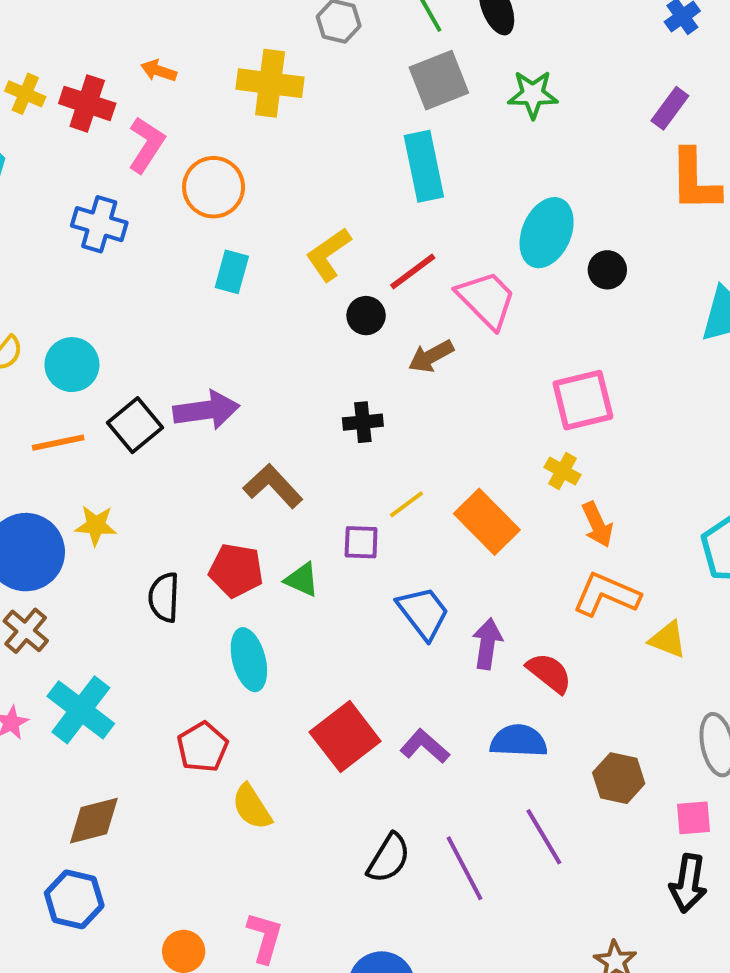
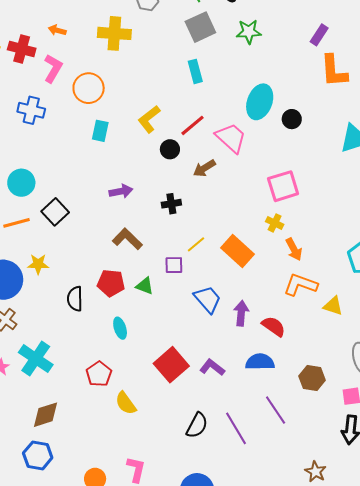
cyan rectangle: (424, 166) -> (195, 71), size x0.7
purple arrow: (206, 410) -> (121, 191), moved, size x0.7
cyan ellipse: (249, 660) -> (120, 328), size x0.7

